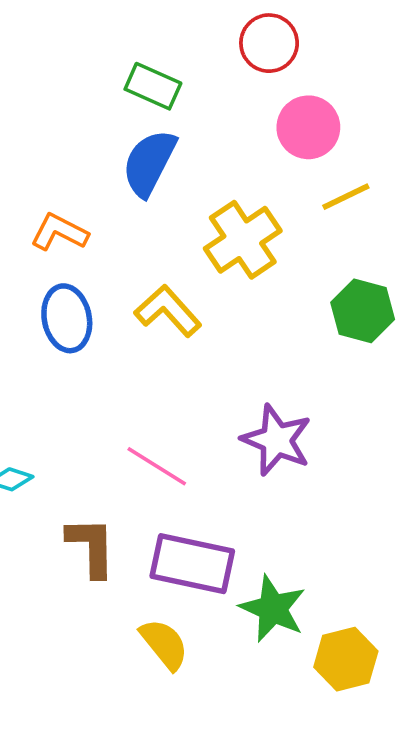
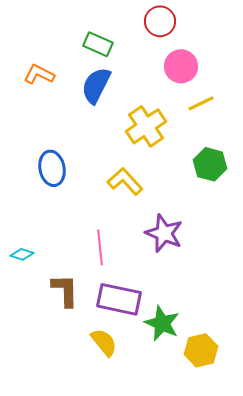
orange L-shape: (59, 232) -> (39, 74), moved
yellow L-shape: (168, 311) -> (125, 181), moved
pink line: (157, 466) -> (100, 247), turned 52

